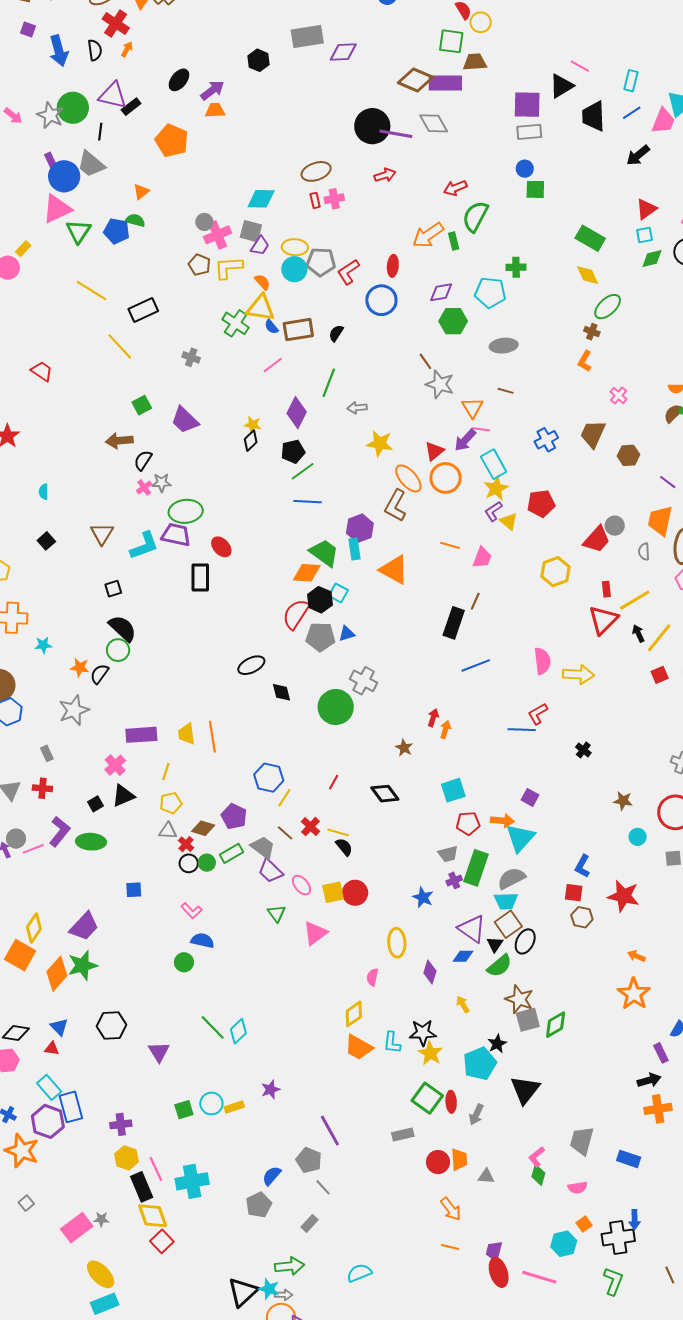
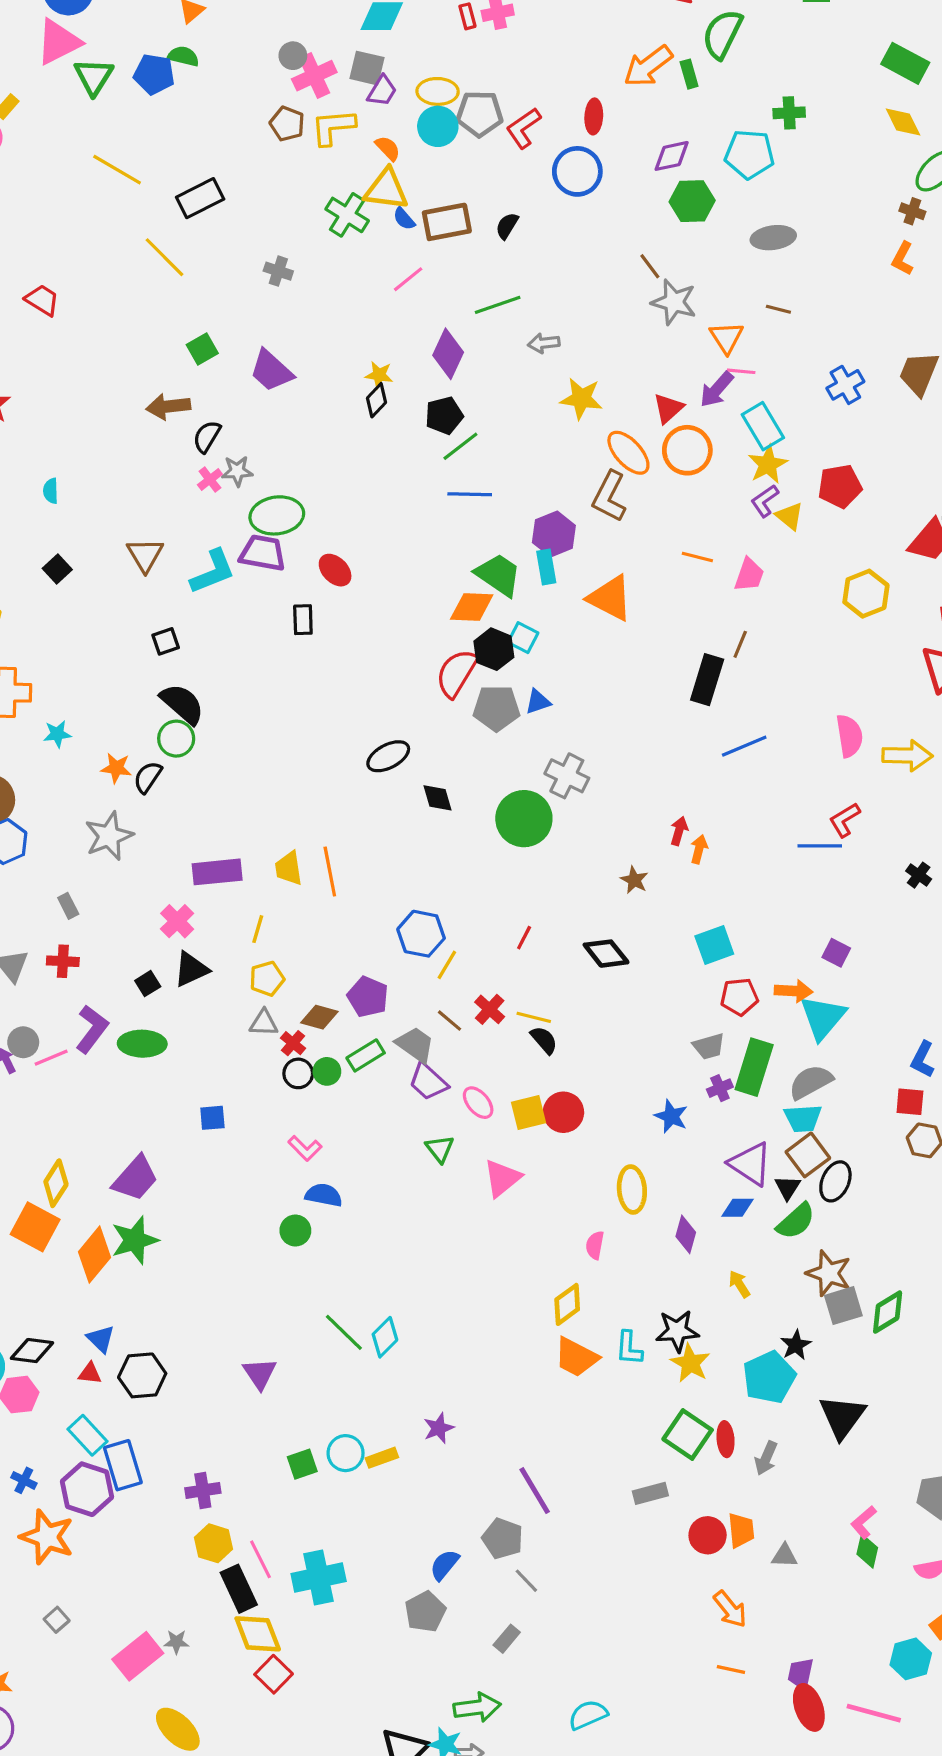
green line: (329, 383) -> (498, 305), turned 52
black rectangle: (200, 577) -> (303, 620), size x0.7
black hexagon: (112, 1026) -> (142, 1375), moved

